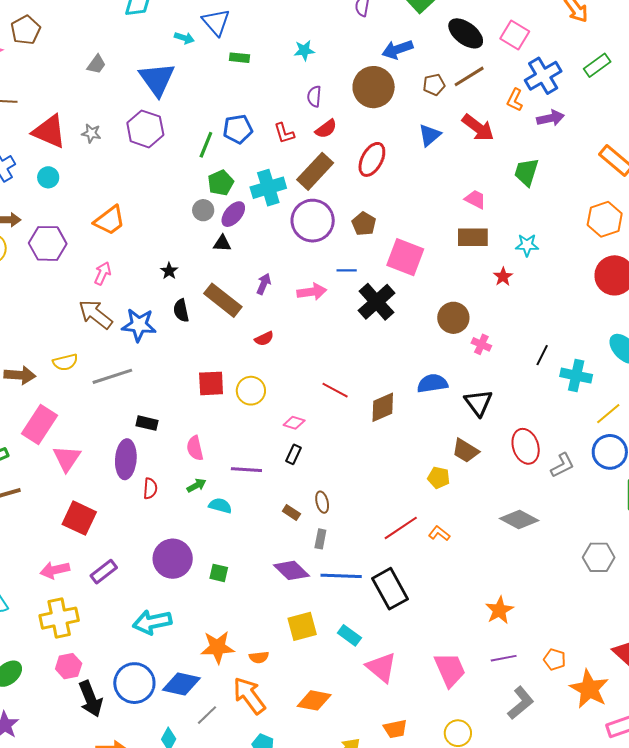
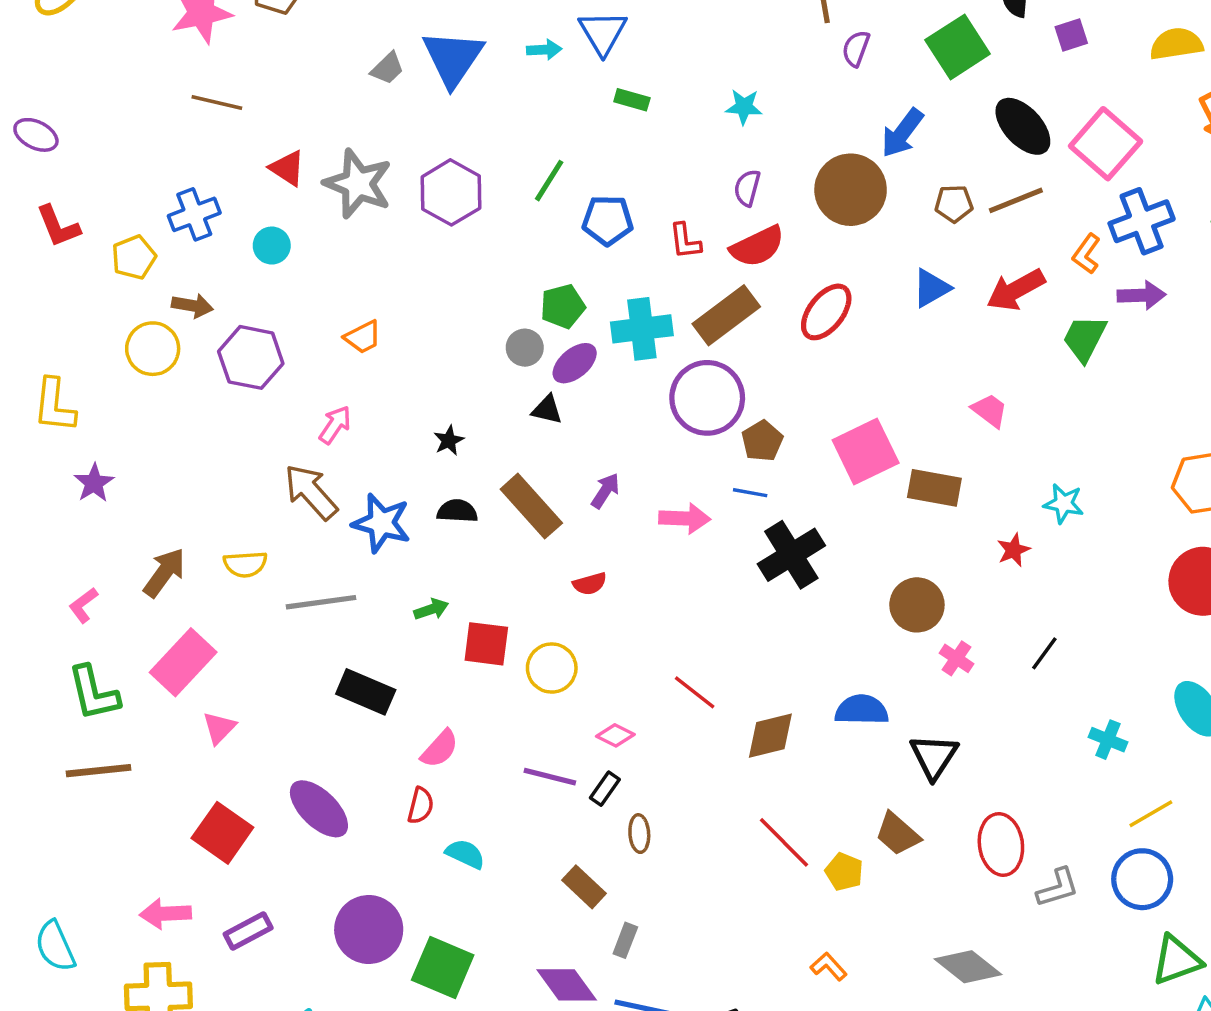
pink square: (515, 35) -> (1106, 144), size x1.4
cyan arrow: (184, 38) -> (544, 50), turned -30
blue arrow: (397, 49) -> (902, 133), turned -44
blue triangle: (157, 79) -> (453, 58), moved
red arrow: (478, 128) -> (1016, 290), turned 104
red semicircle: (326, 129) -> (757, 246), size x1.4
red triangle: (49, 131) -> (287, 168), size x0.6
gray star: (91, 133) -> (358, 184), size x2.0
green line: (206, 145) -> (549, 181), moved
green trapezoid: (526, 172) -> (1085, 338), moved
orange trapezoid: (110, 220) -> (363, 337), size x0.7
brown pentagon: (364, 224) -> (762, 441), moved
brown rectangle: (473, 237) -> (934, 488), moved
pink square: (405, 257) -> (866, 452), moved, turned 33
black semicircle: (181, 310) -> (457, 511), turned 95
black line: (542, 355) -> (1044, 653), moved
brown arrow: (20, 375) -> (164, 573), turned -68
cyan cross: (576, 376) -> (1108, 740), size x0.7
black rectangle: (147, 423) -> (366, 692), size x1.5
pink semicircle: (195, 448) -> (440, 749), turned -135
pink triangle: (67, 458) -> (219, 728), size x0.7
purple ellipse: (126, 459) -> (319, 809), moved, turned -60
purple line: (246, 470) -> (550, 777), moved
green arrow: (196, 485) -> (431, 609), moved
red semicircle: (150, 488) -> (421, 806), moved
brown ellipse: (322, 502) -> (639, 834), moved
brown rectangle: (291, 513) -> (584, 887), size x1.4
red line: (401, 528) -> (784, 842), moved, turned 69
green square: (219, 573) -> (443, 968), size x1.8

